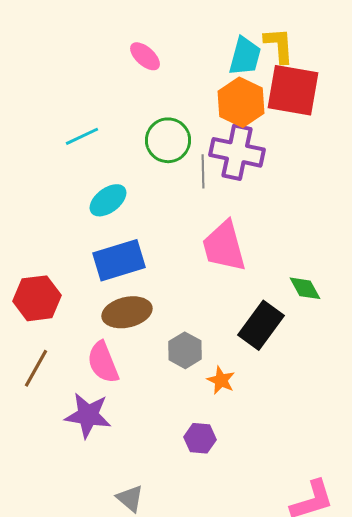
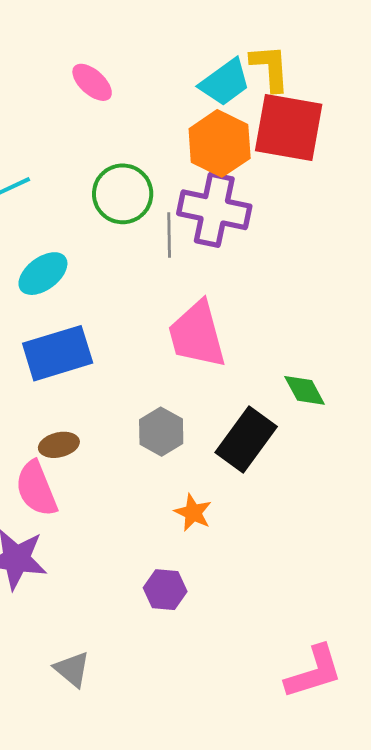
cyan trapezoid: (245, 56) -> (225, 82), turned 39
brown ellipse: (127, 312) -> (59, 445), moved, size x0.6
gray hexagon: (185, 350) -> (161, 432), moved

